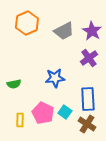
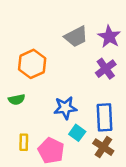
orange hexagon: (27, 23) -> (32, 64), moved
blue star: (55, 78) -> (65, 108), moved
pink pentagon: (43, 113) -> (51, 151), moved

